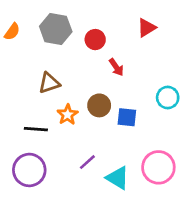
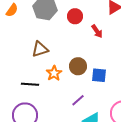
red arrow: (116, 67) -> (97, 31), moved
purple line: (87, 162) -> (78, 100), moved

